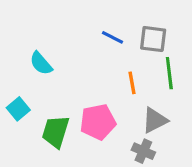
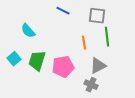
blue line: (112, 37) -> (63, 11), moved
green trapezoid: (56, 132) -> (37, 61), moved

